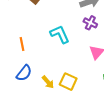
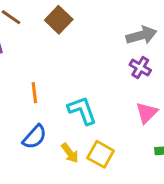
cyan L-shape: (60, 34) -> (82, 110), moved

